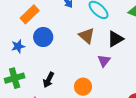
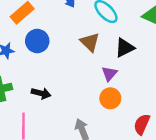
black arrow: (49, 80) -> (41, 93), turned -105
orange circle: (83, 87) -> (110, 98), moved

